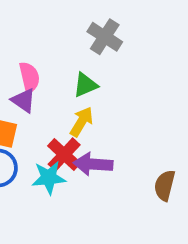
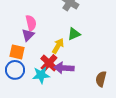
green triangle: (85, 85) -> (74, 34), moved
purple triangle: (24, 100) -> (28, 35), turned 40

